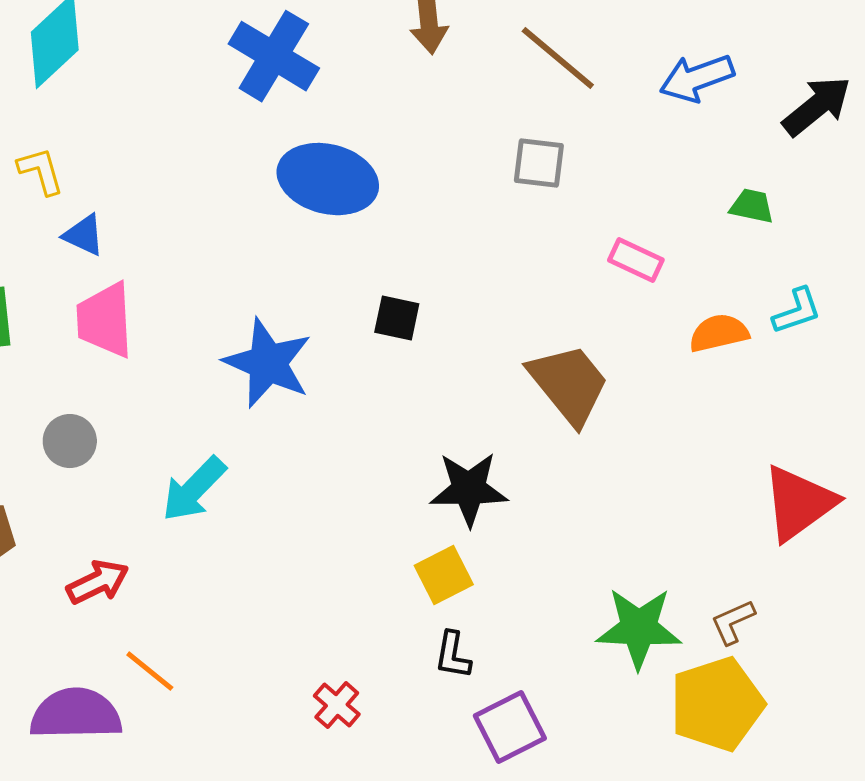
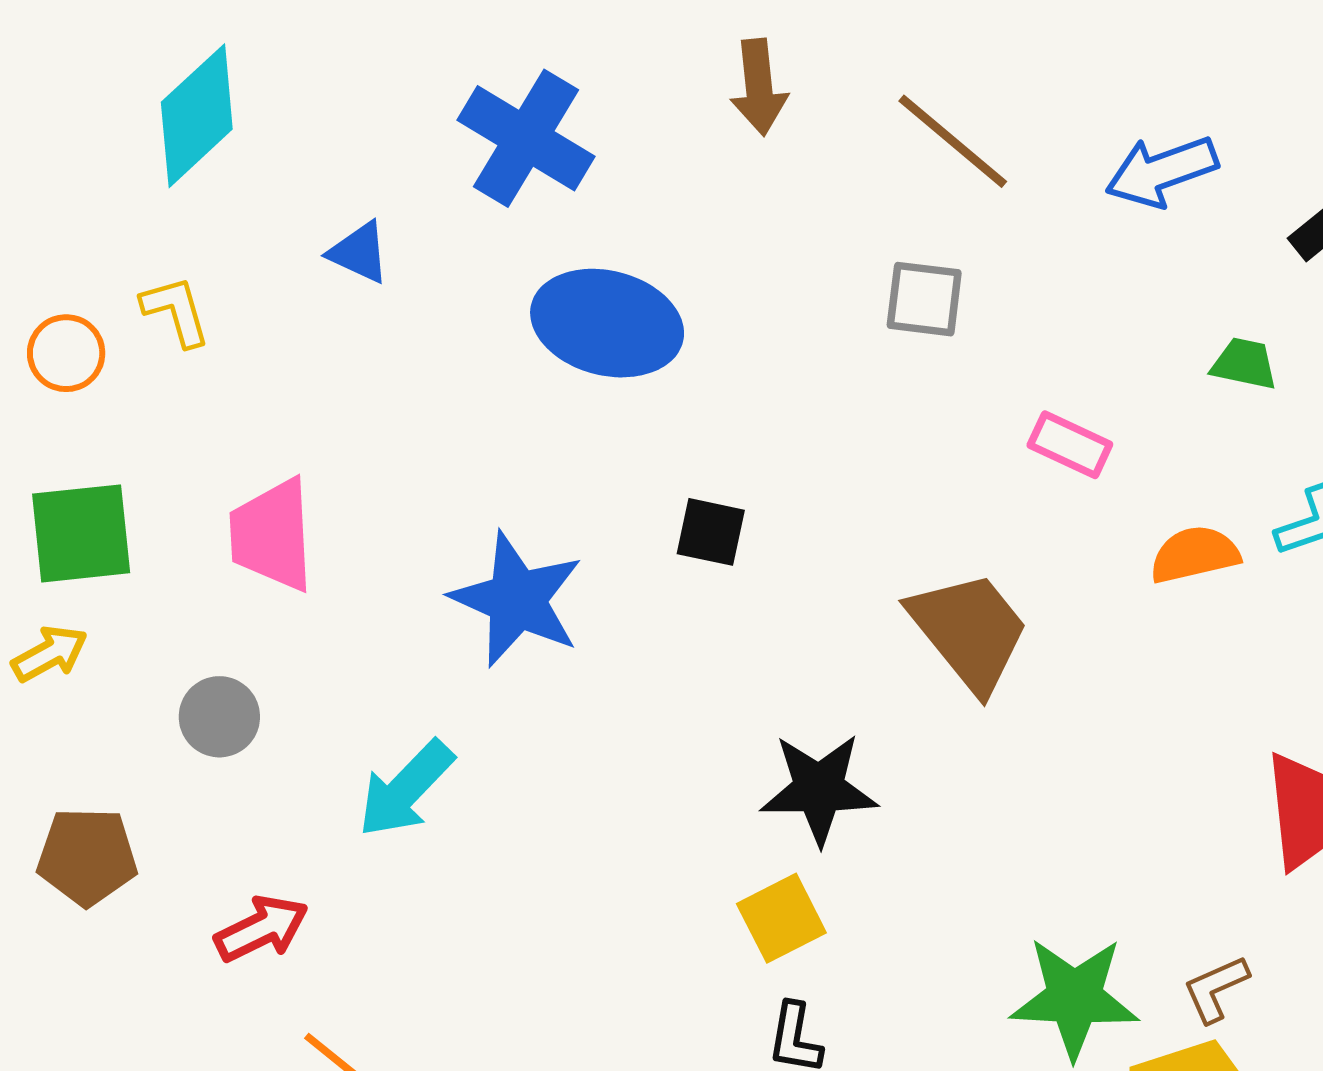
blue triangle: (84, 235) -> (359, 252), moved

